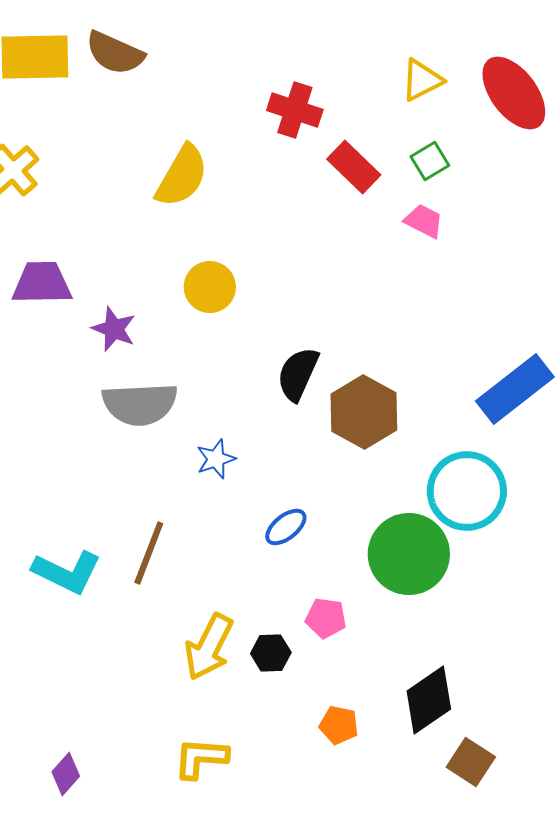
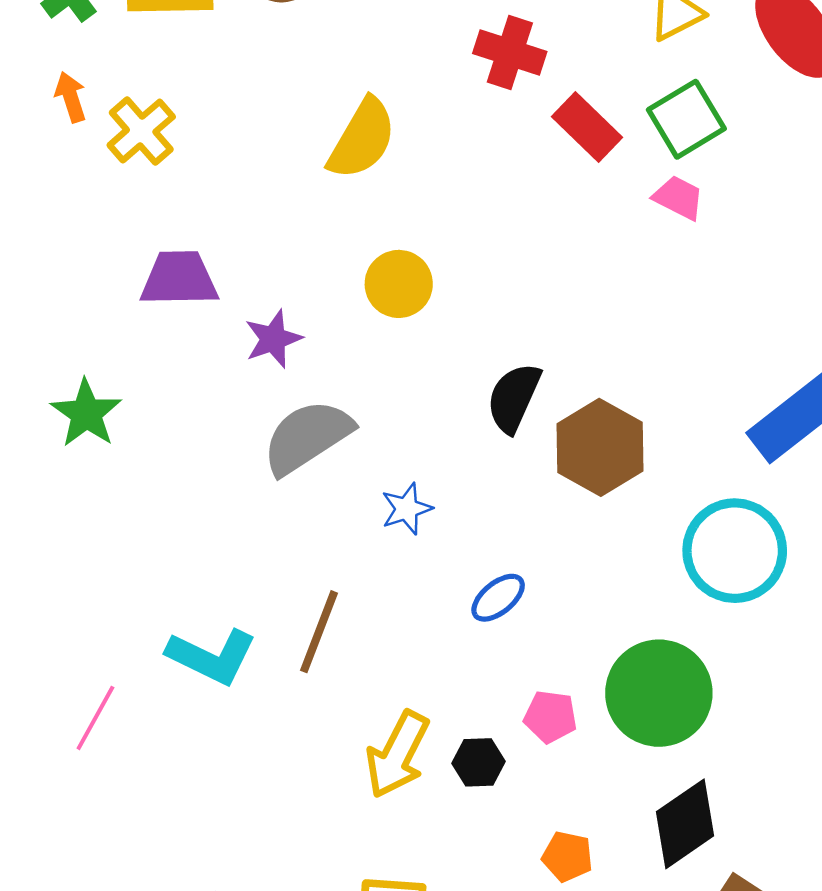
green square: (430, 161) -> (686, 119), size x1.5
purple star: (114, 329) -> (273, 339), turned 30
gray semicircle: (140, 404) -> (307, 437), turned 150
green circle: (409, 554) -> (659, 693), moved

